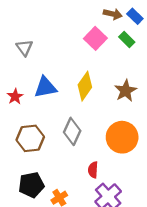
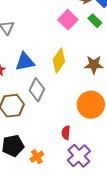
brown star: (126, 91) -> (94, 65), turned 30
gray diamond: (72, 131) -> (37, 90), moved

